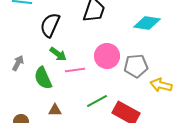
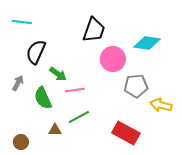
black semicircle: (50, 25) -> (36, 52), moved
pink circle: (107, 56) -> (113, 59), moved
green line: (97, 101) -> (79, 117), moved

